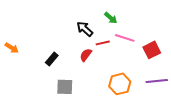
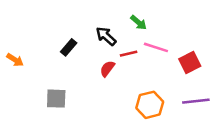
black rectangle: (52, 59) -> (69, 47), moved
gray square: (65, 87) -> (56, 99), moved

